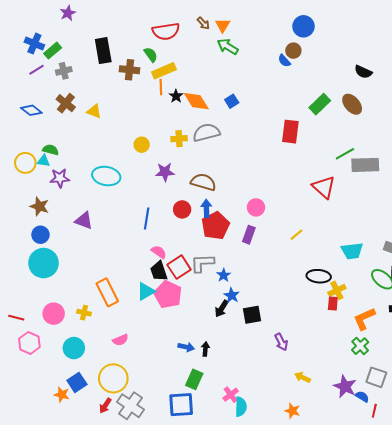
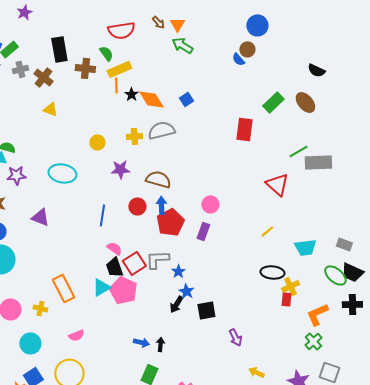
brown cross: (66, 103) -> (43, 77), moved
yellow line: (296, 235) -> (267, 231), moved

